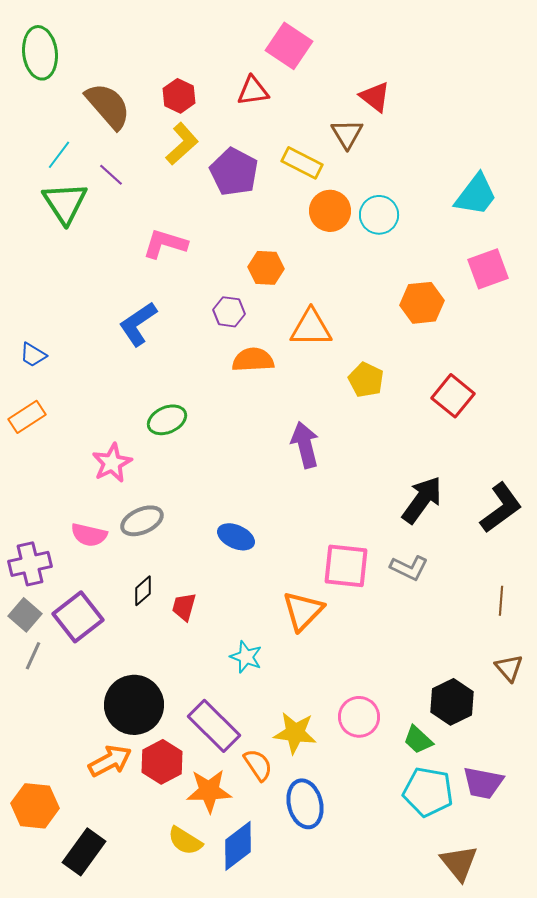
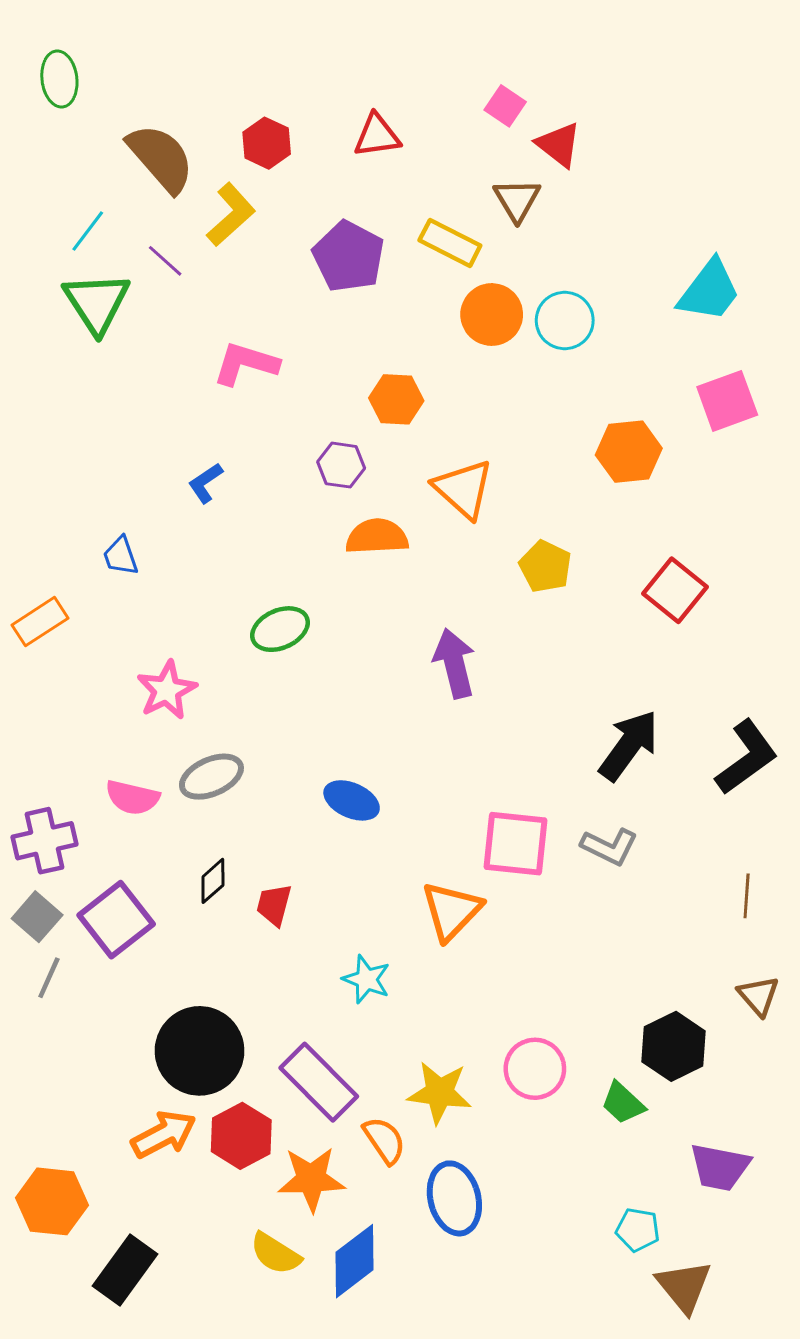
pink square: (289, 46) -> (505, 106), moved, size x0.6
green ellipse: (40, 53) -> (59, 79), size x0.7
yellow L-shape: (182, 144) -> (231, 215), moved
blue L-shape: (138, 324) -> (205, 483), size x0.6
orange triangle: (311, 328) -> (463, 489), turned 42
blue trapezoid: (33, 355) -> (121, 556), moved, turned 40
green ellipse: (167, 420) -> (280, 629), moved
cyan pentagon: (428, 792) -> (638, 1230), moved, size x0.6

